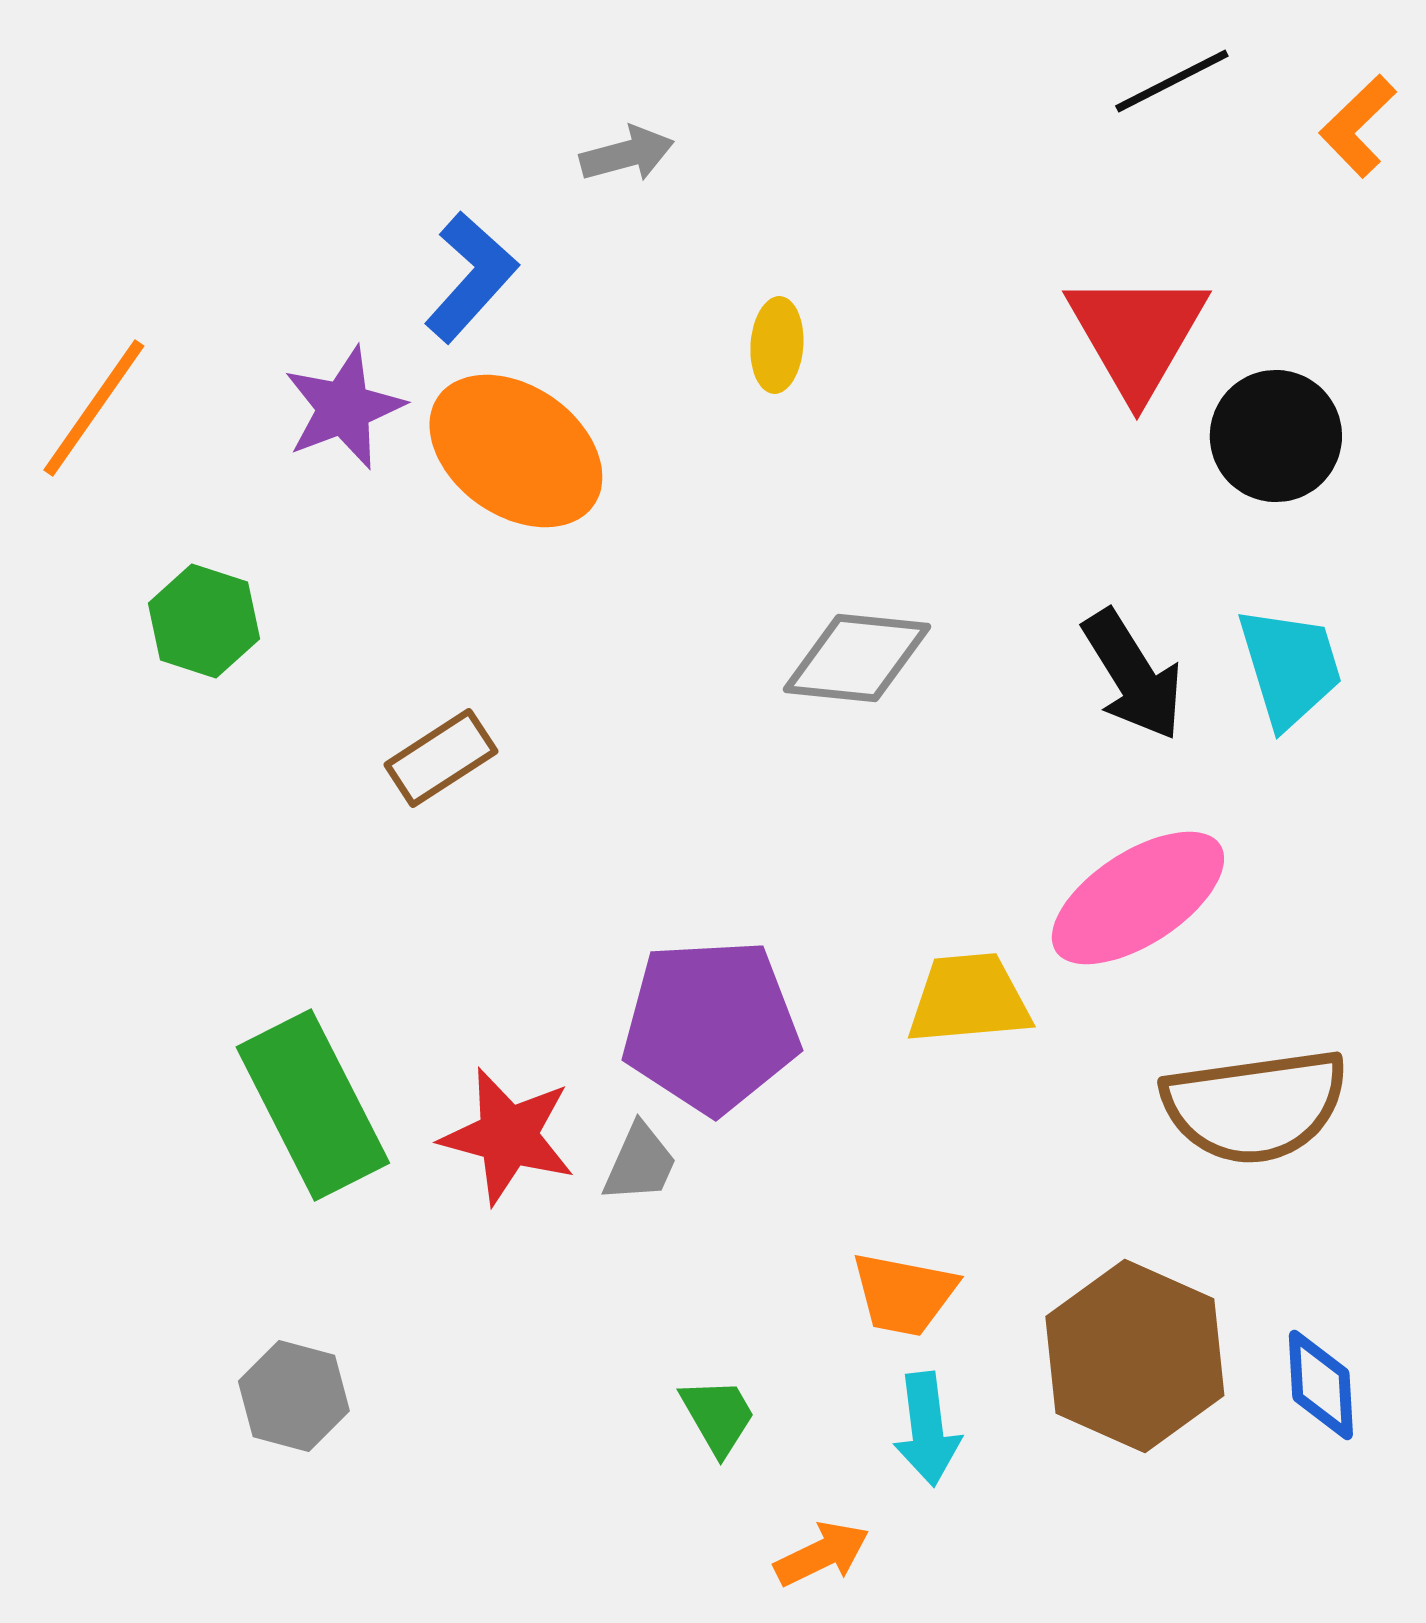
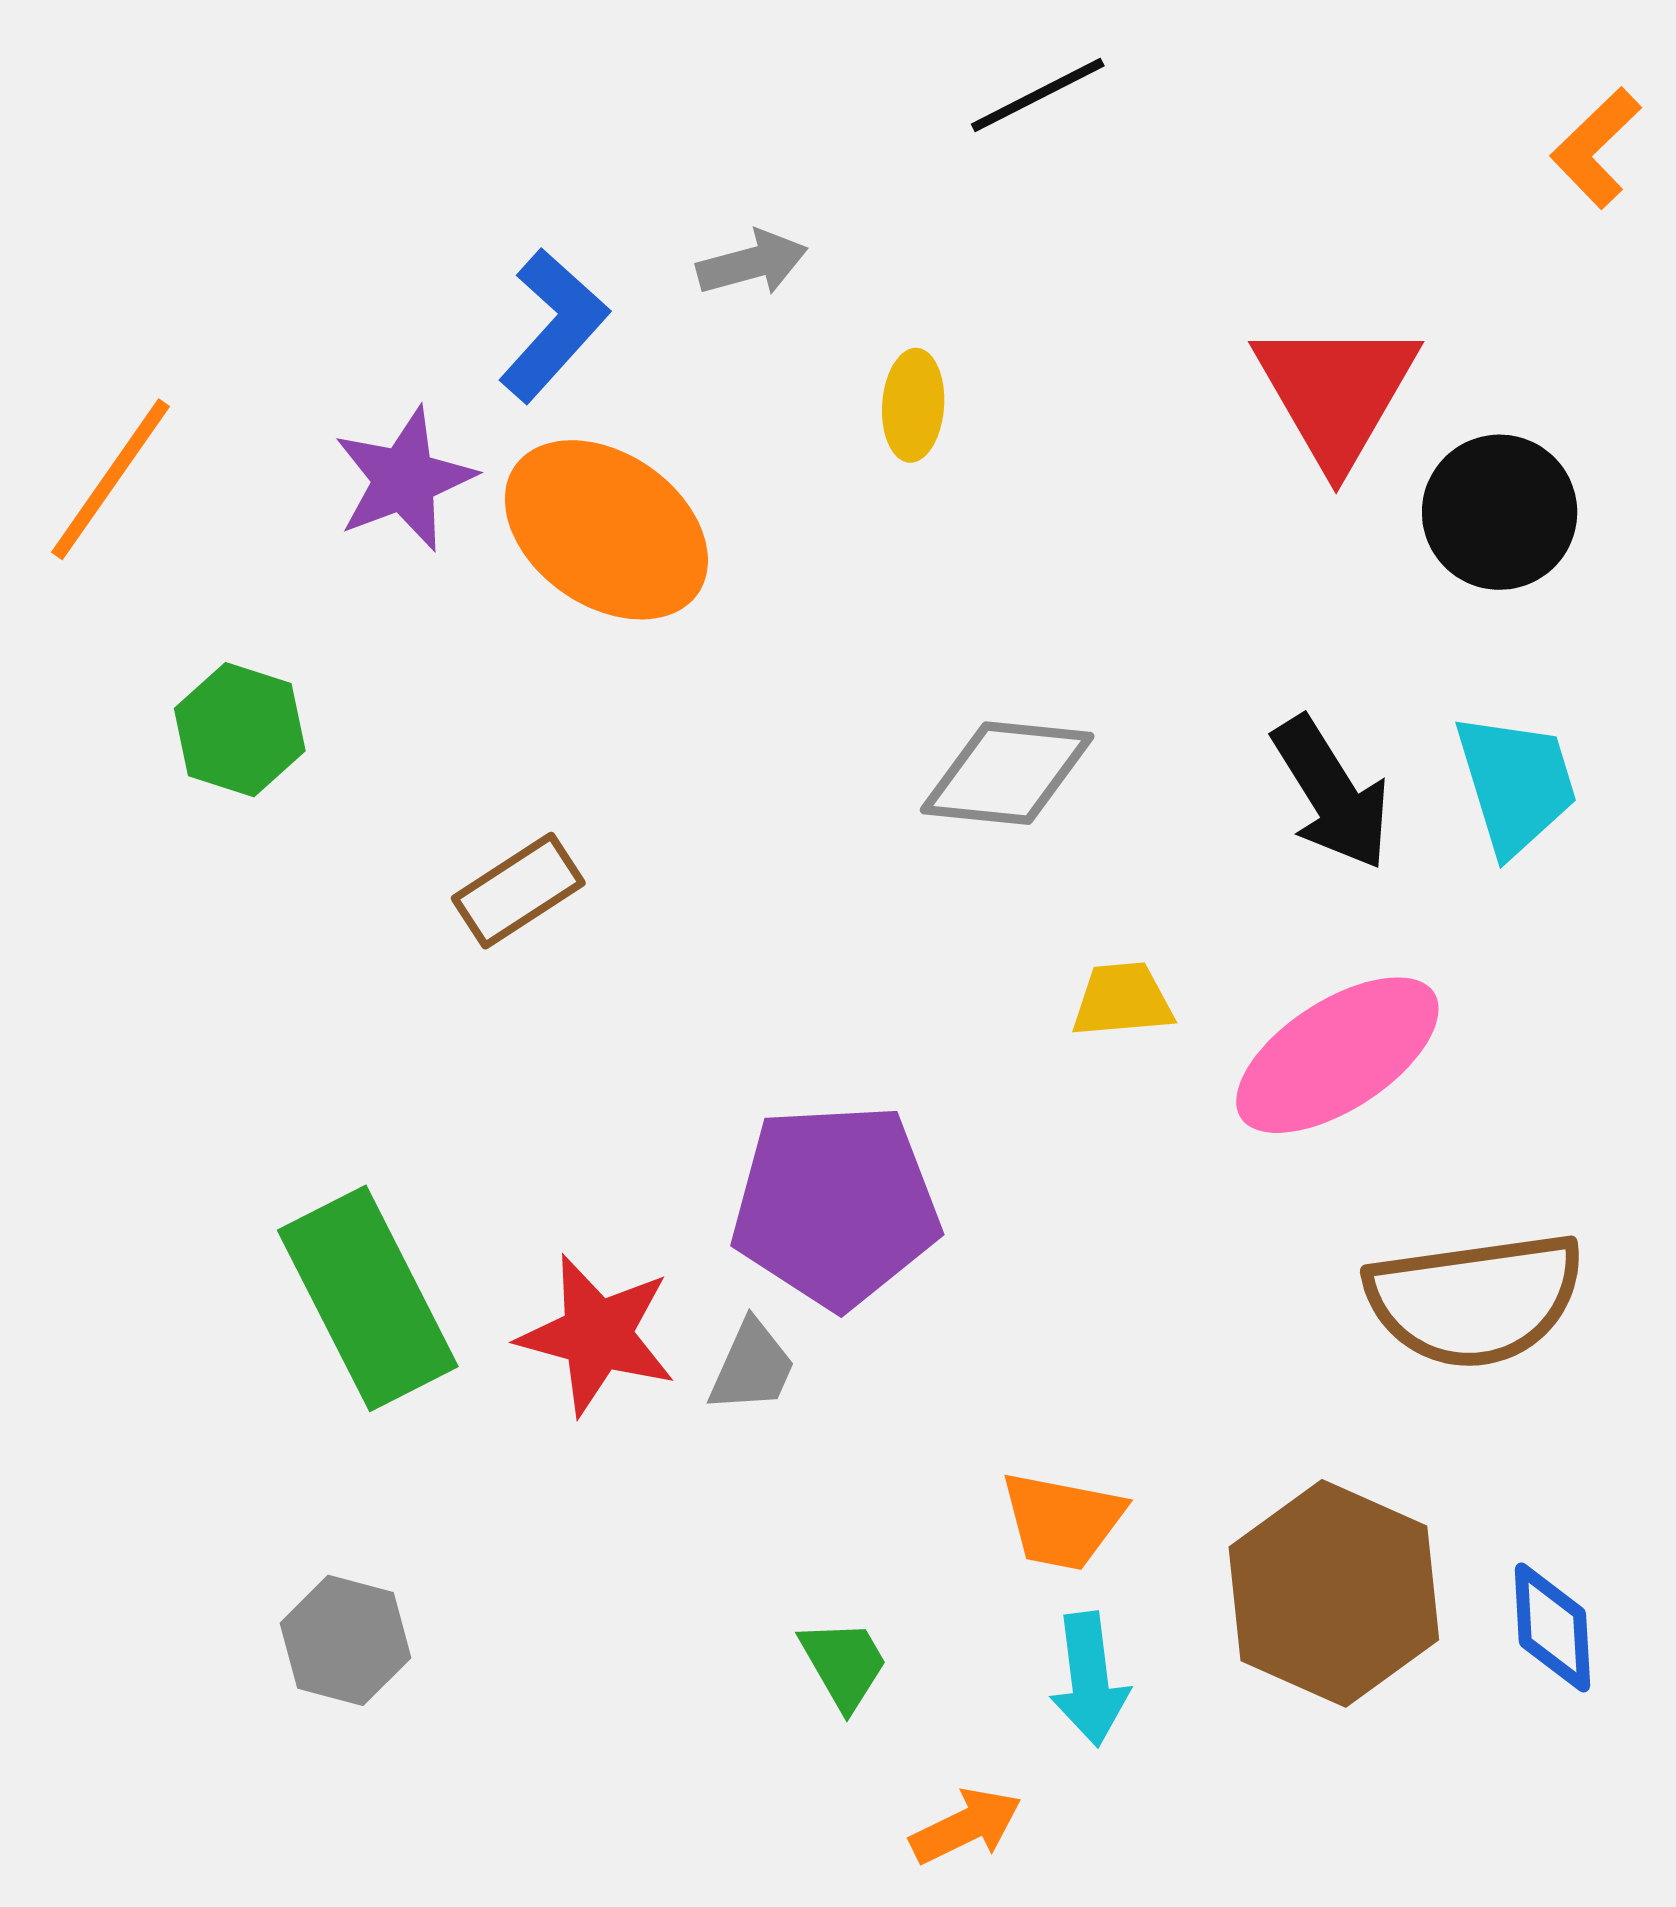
black line: (1172, 81) -> (1038, 95), moved
gray arrow: (627, 154) -> (752, 263), moved
yellow trapezoid: (969, 999) -> (1122, 1000), moved, size x0.7

